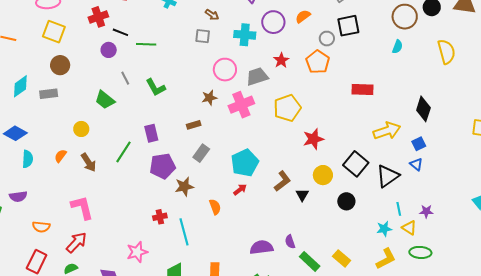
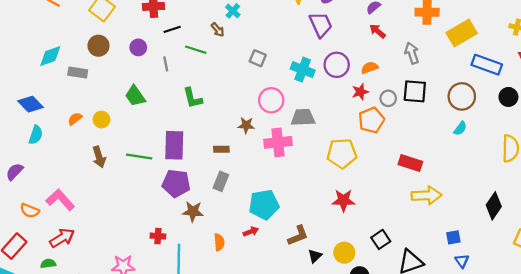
brown arrow: (212, 15) -> (218, 30), moved
brown circle: (405, 17) -> (462, 96), moved
black line: (120, 32) -> (172, 29), turned -56
purple circle: (109, 50) -> (138, 47), moved
red star: (281, 60) -> (360, 92), moved
gray line: (125, 78) -> (166, 64), moved
yellow pentagon: (287, 108) -> (342, 153), moved
black diamond: (423, 109) -> (494, 206), moved
yellow arrow: (387, 131) -> (426, 195), moved
purple rectangle: (151, 133) -> (174, 145), size x1.5
green line: (123, 152) -> (139, 156), turned 50
gray rectangle: (201, 153) -> (221, 181), turned -30
orange semicircle: (60, 156) -> (75, 119), moved
black square: (356, 164) -> (381, 239), size x0.7
blue triangle: (416, 164) -> (462, 261), moved
yellow circle: (323, 175) -> (344, 253), moved
purple semicircle: (18, 196) -> (15, 172), turned 126
pink L-shape: (82, 208) -> (60, 200), moved, turned -44

